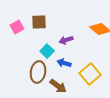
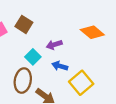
brown square: (39, 22) -> (24, 24), turned 35
blue arrow: (64, 63) -> (60, 66), moved

